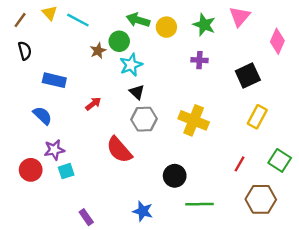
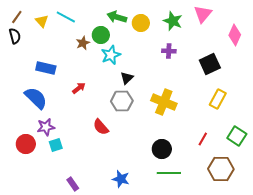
yellow triangle: (50, 13) -> (42, 21), moved
black semicircle: (25, 51) -> (15, 36), moved
black triangle: (137, 92) -> (127, 78), moved, turned 32
blue semicircle: (42, 116) -> (36, 98), size x1.4
red semicircle: (119, 150) -> (101, 127), size x0.7
black circle: (175, 176) -> (162, 149), moved

